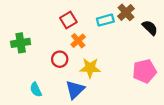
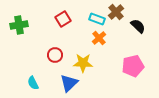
cyan rectangle: (105, 20) -> (97, 19), turned 35
orange cross: (78, 41) -> (99, 38), moved
green cross: (21, 43) -> (19, 25), moved

